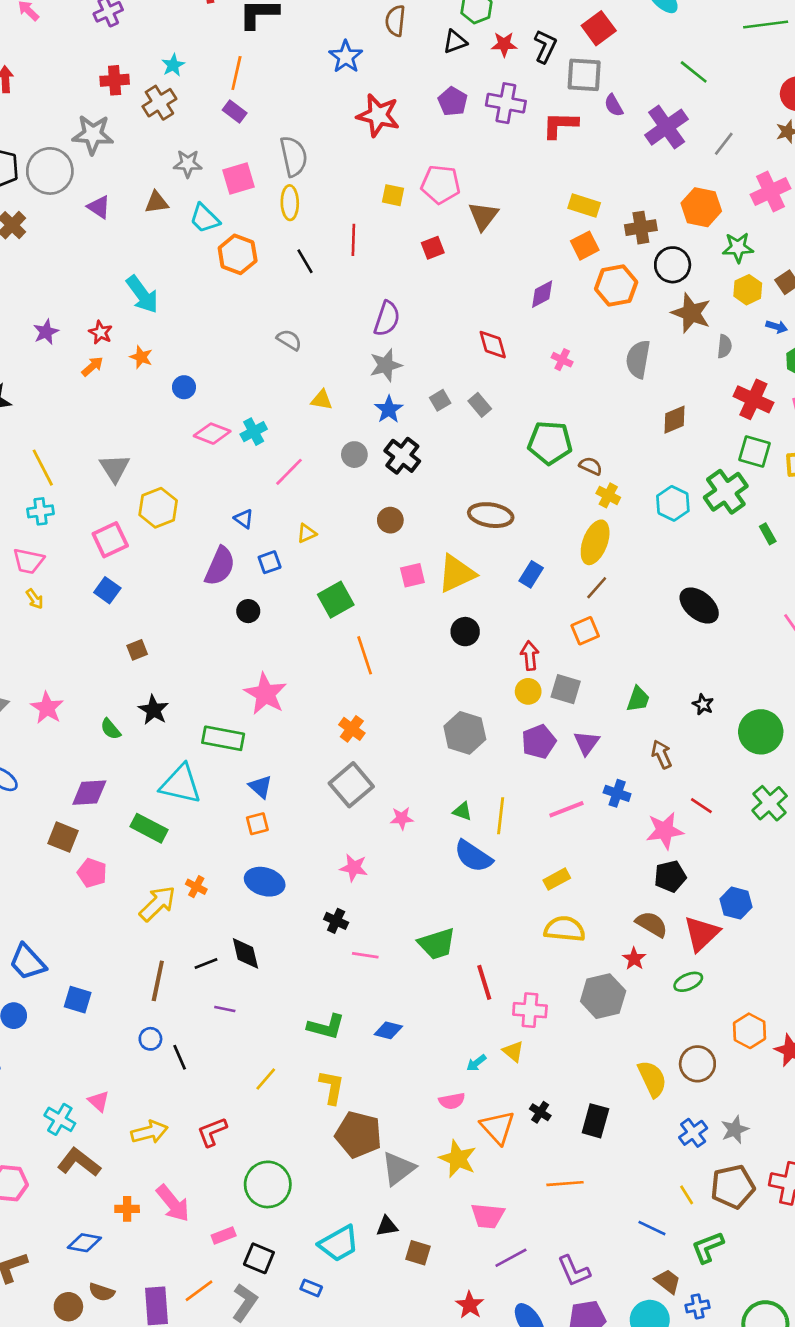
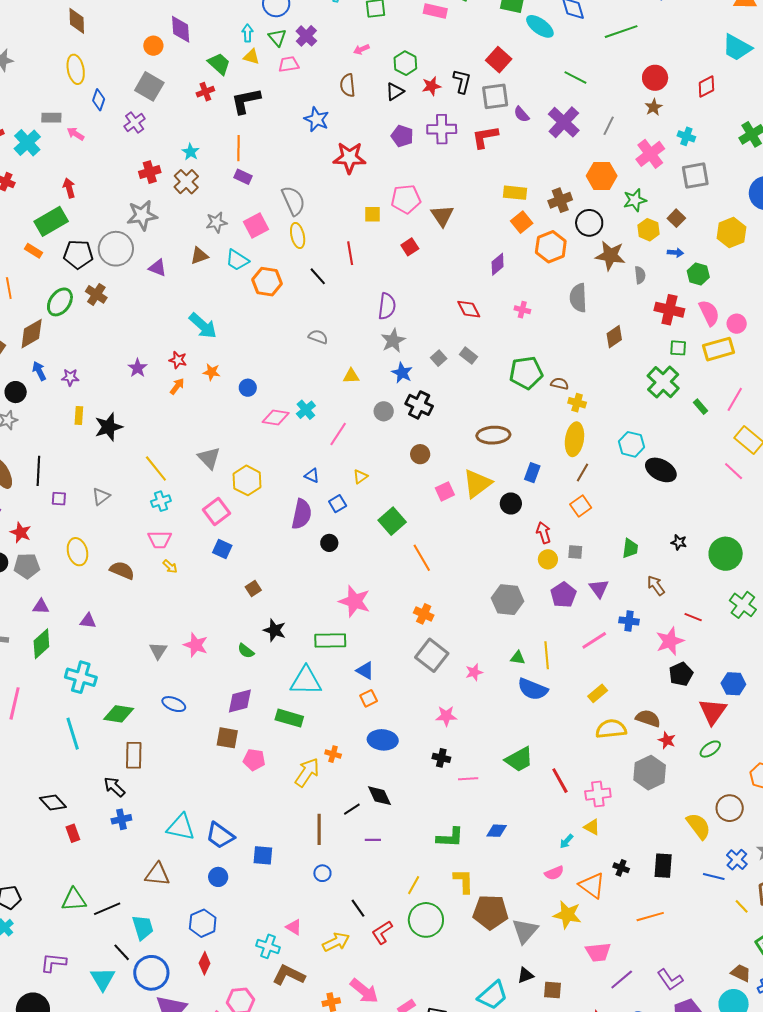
green square: (754, 451) -> (678, 348), size x0.7
cyan hexagon: (673, 503) -> (632, 444), moved
black circle: (465, 632) -> (511, 503), moved
gray square: (566, 689) -> (575, 552), size x0.7
brown semicircle: (652, 924) -> (648, 718), moved
black line: (180, 1057) -> (358, 908), moved
green circle: (268, 1184) -> (426, 920), moved
blue line: (652, 1228) -> (714, 877), moved

